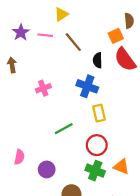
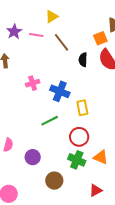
blue cross: (87, 86) -> (60, 91), moved

